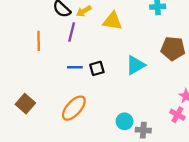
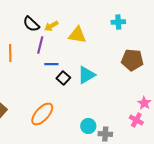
cyan triangle: (136, 65) -> (86, 75), moved
blue line: (75, 67) -> (51, 64), moved
black square: (97, 68) -> (63, 78), turned -32

